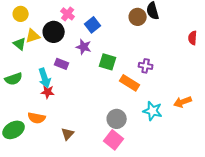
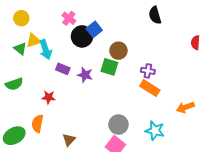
brown circle: (138, 17) -> (118, 51), moved
black circle: (54, 32) -> (82, 36), moved
purple star: (84, 47) -> (85, 75), moved
cyan arrow: (45, 78) -> (46, 50), moved
orange rectangle: (130, 83) -> (150, 88), moved
cyan star: (153, 111) -> (155, 131), moved
orange semicircle: (37, 118) -> (37, 124), turned 90

